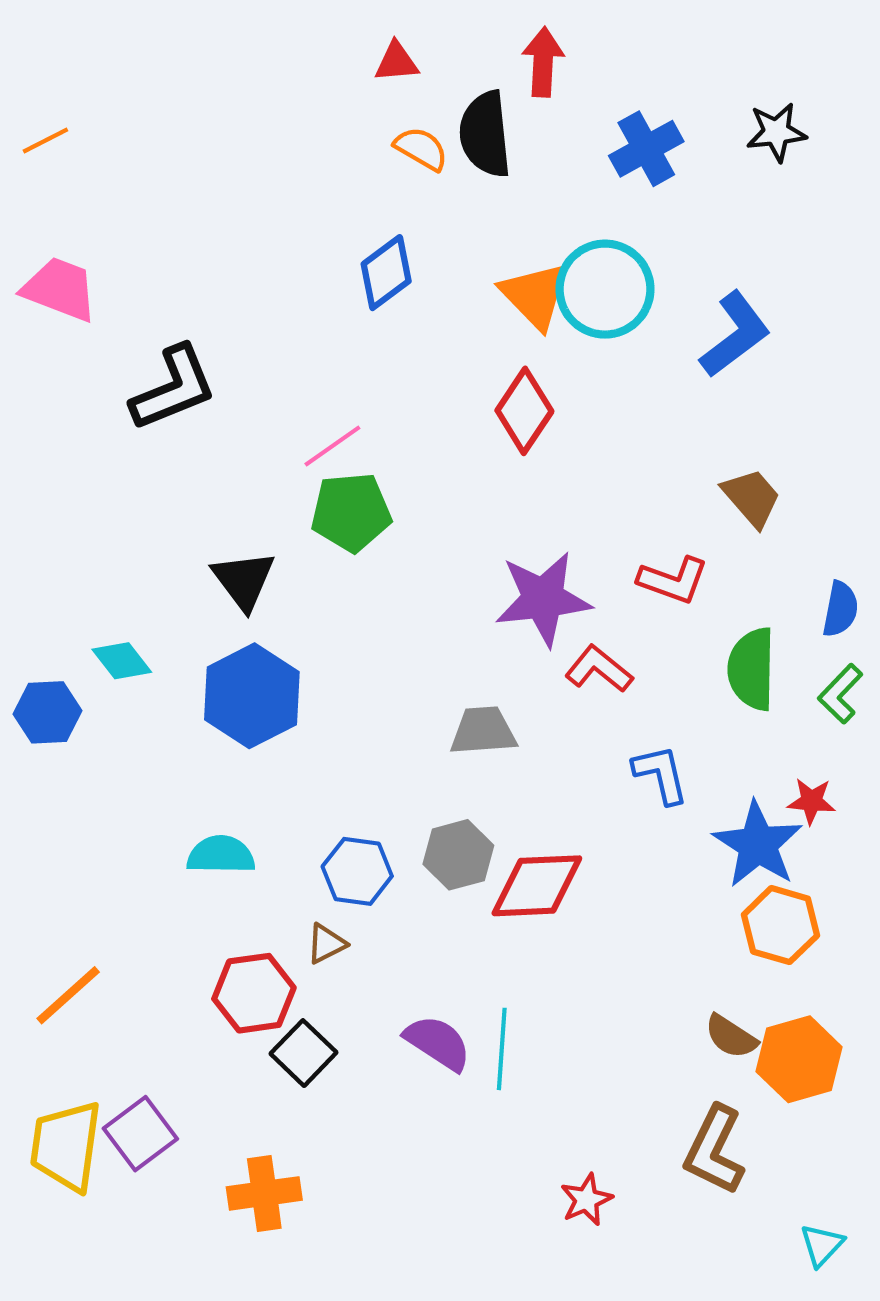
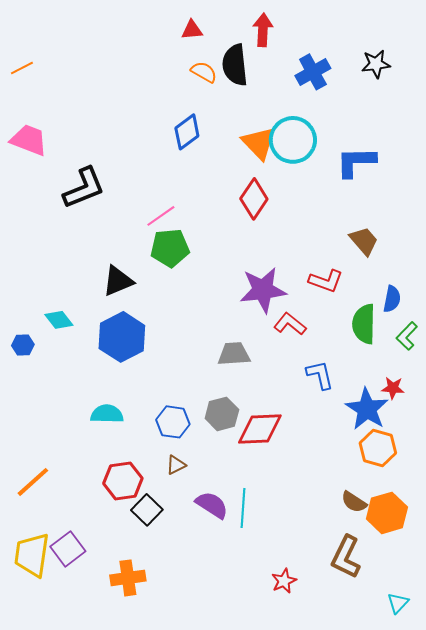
blue L-shape: (735, 335) -> (356, 162), turned -144
black triangle: (244, 580) -> (118, 281), turned 44
blue semicircle: (840, 609) -> (392, 299), moved
blue hexagon: (47, 712) -> (23, 345), size x0.7
brown triangle: (326, 944) -> (176, 465), moved

